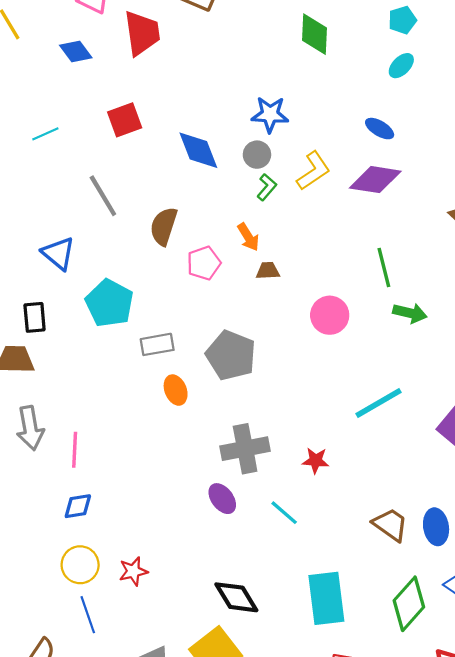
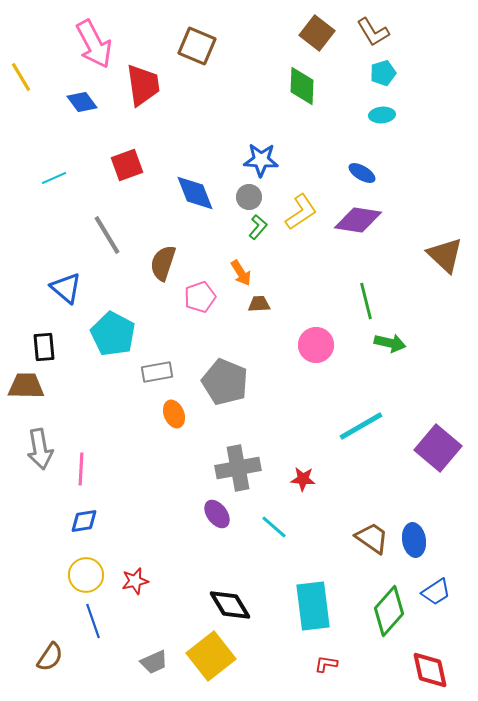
cyan ellipse: (401, 66) -> (382, 115), turned 40

